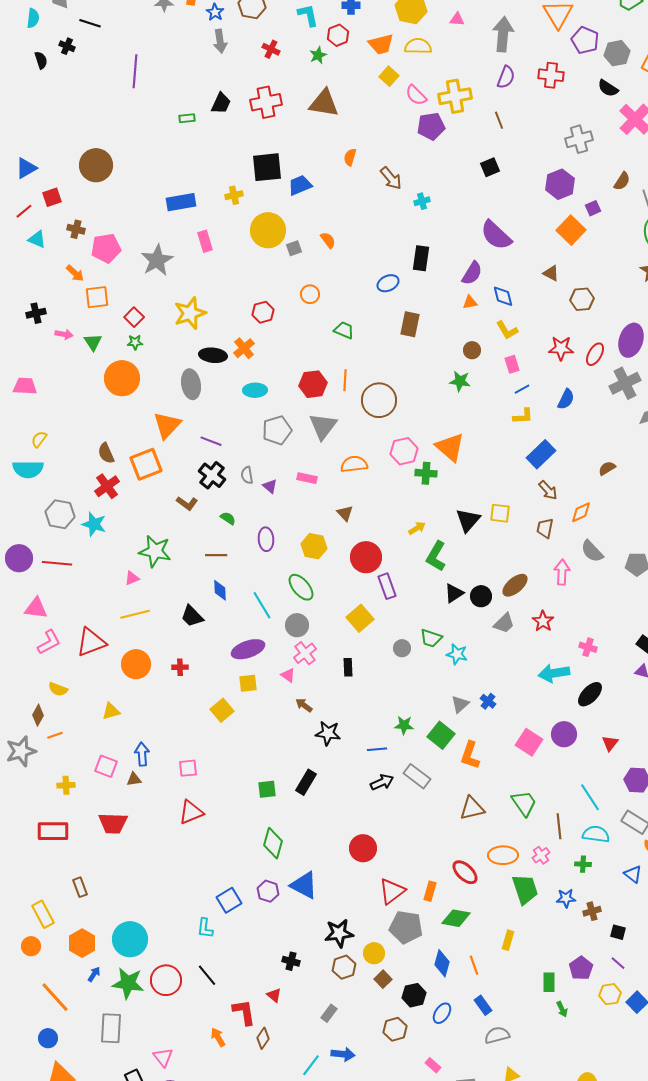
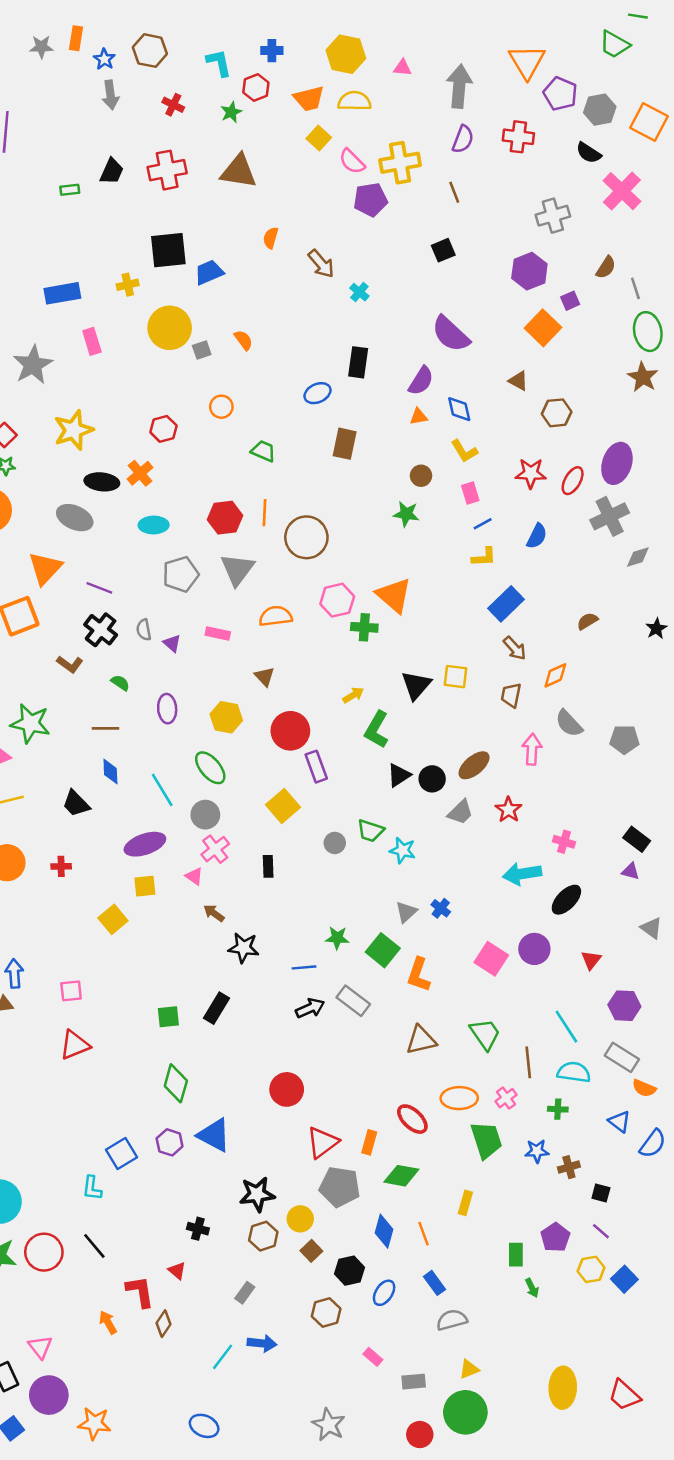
cyan cross: (422, 201) -> (359, 292), turned -35
gray ellipse: (191, 384) -> (75, 518), turned -56

